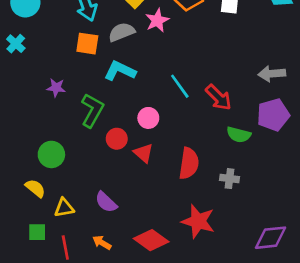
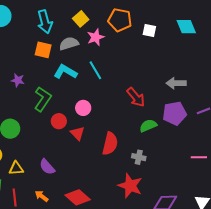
cyan line: (180, 86) -> (95, 70), moved
green semicircle: (239, 135) -> (148, 126), turned 138
red star: (198, 221) -> (130, 186), moved

